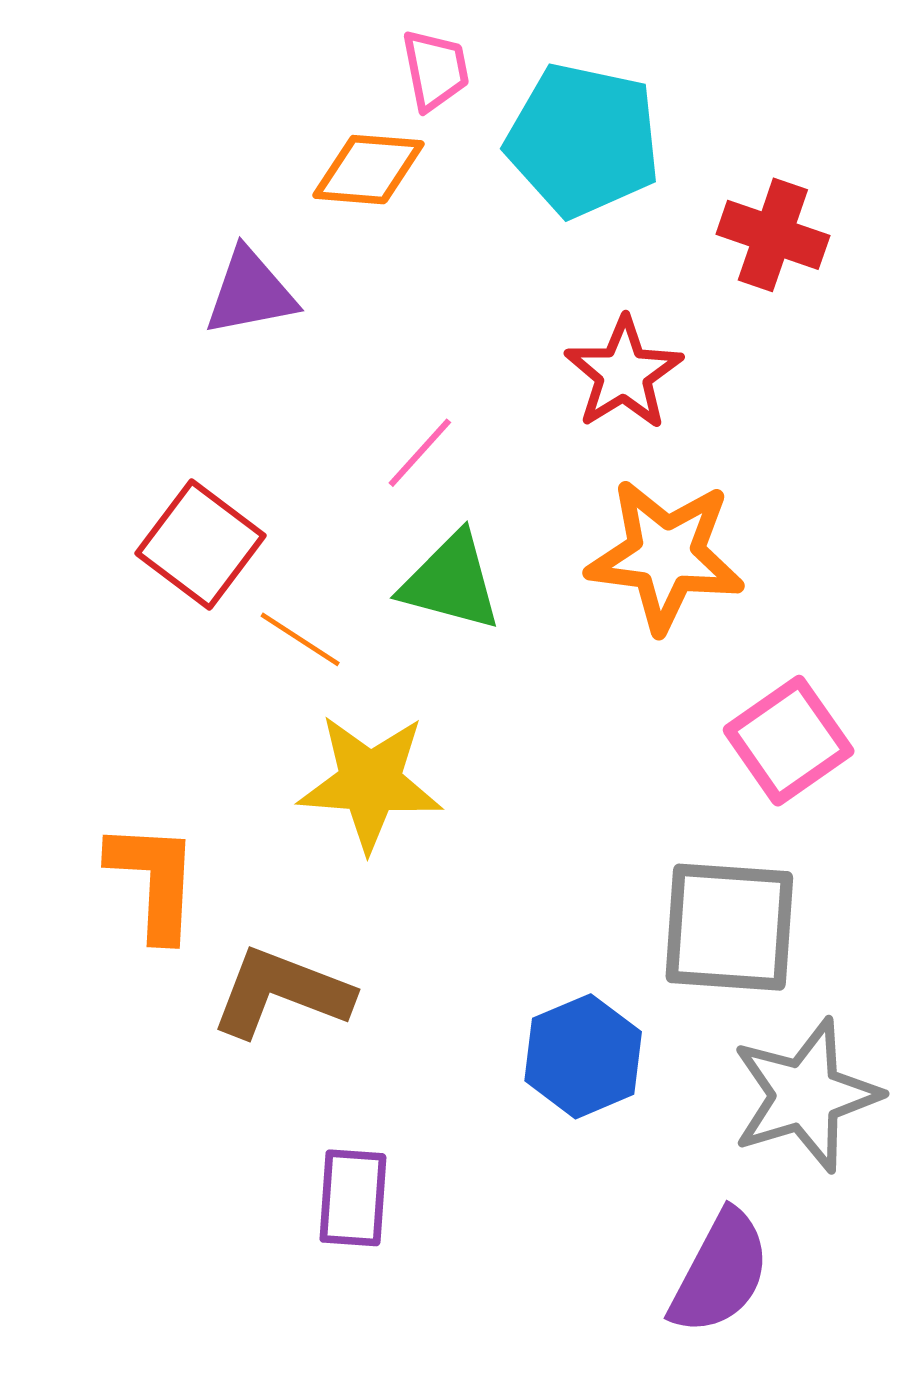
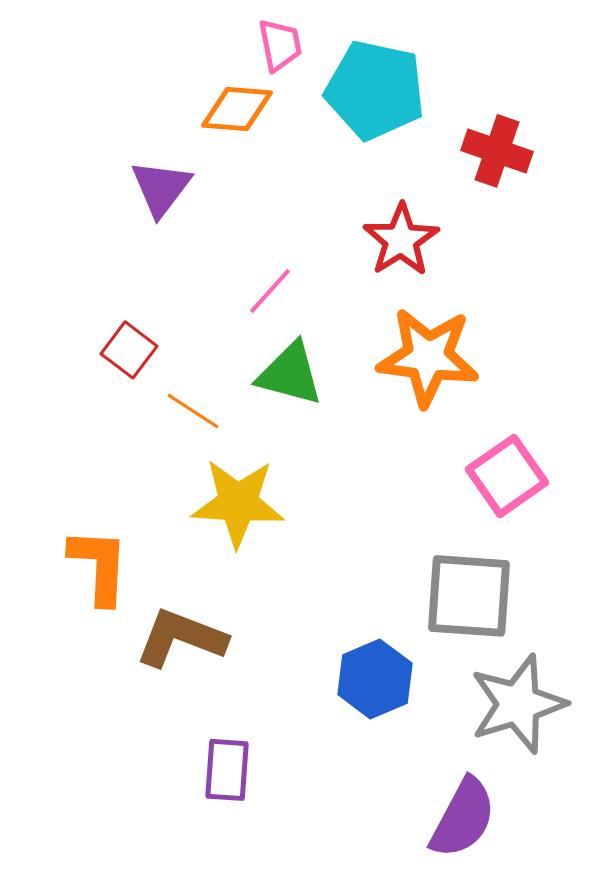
purple triangle: (250, 292) -> (161, 188), turned -42
red square: (200, 544) -> (129, 350), size x0.7

